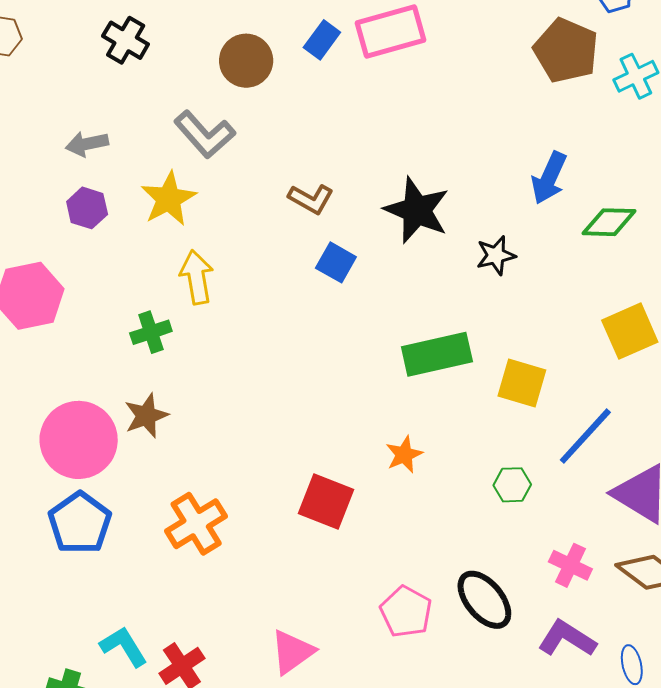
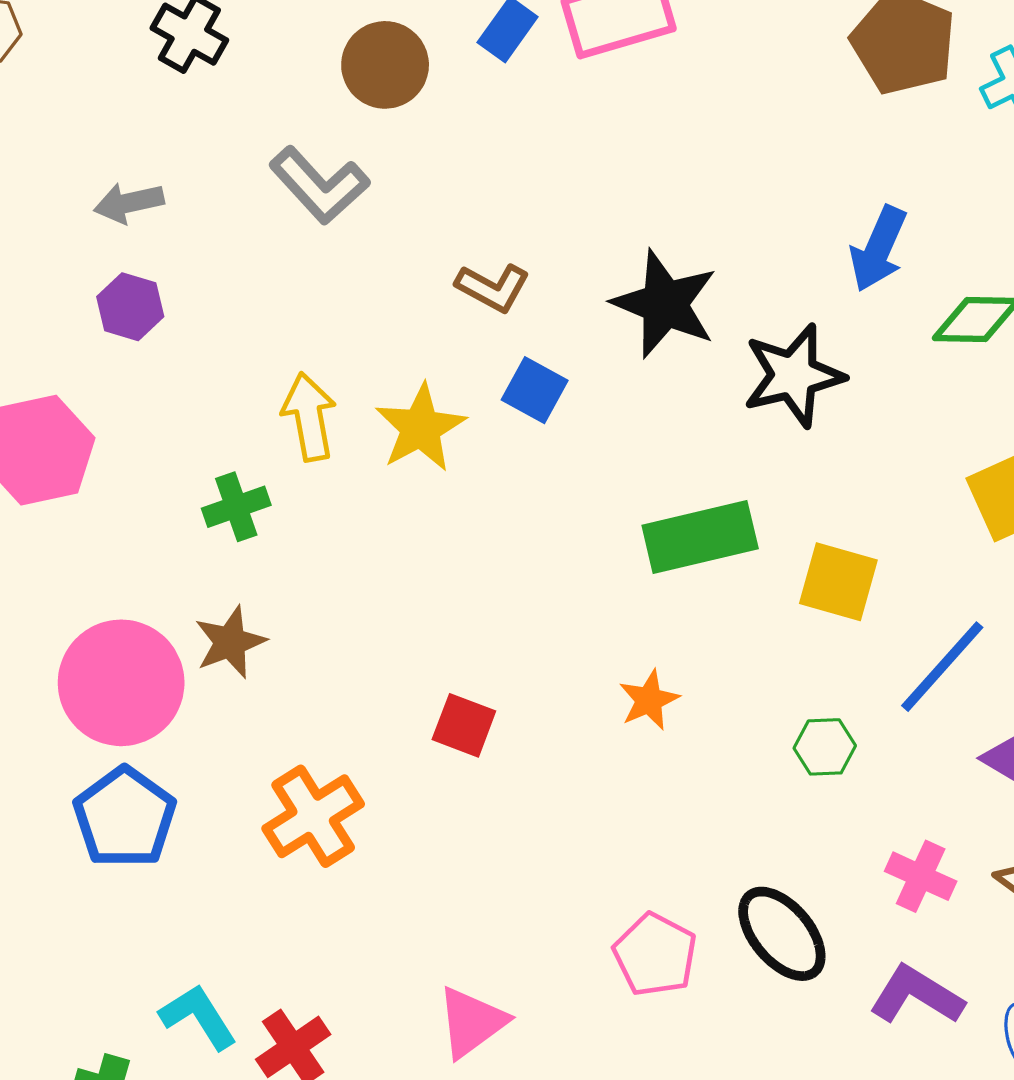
yellow star: (169, 199) -> (420, 428), moved
black star: (496, 255) -> (794, 375), size x1.6
red square: (326, 502) -> (464, 725), moved, size x0.7

